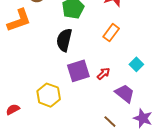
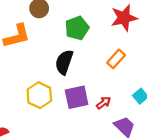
yellow hexagon: (49, 95) -> (39, 95), moved

